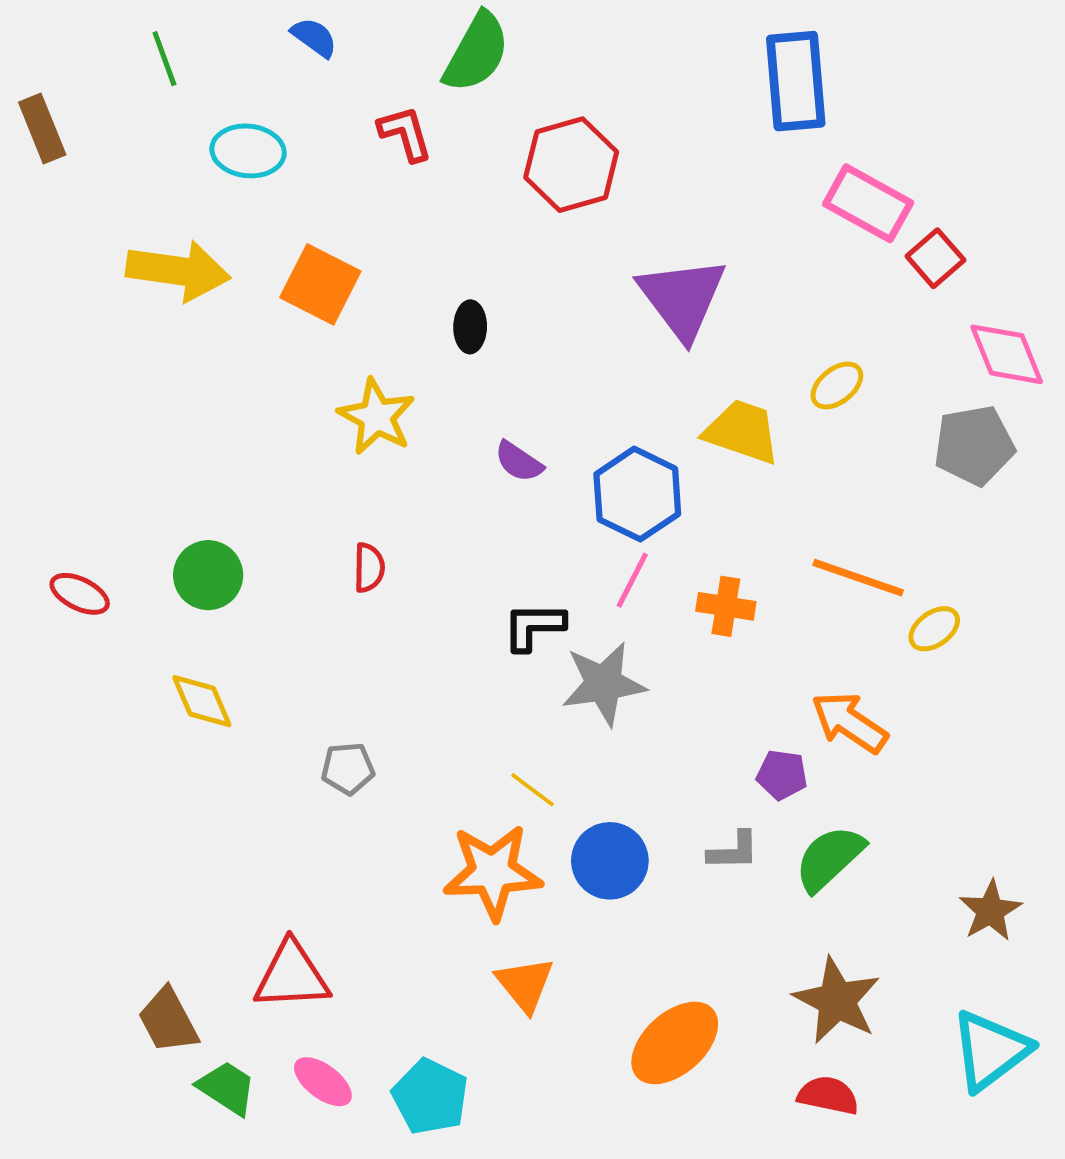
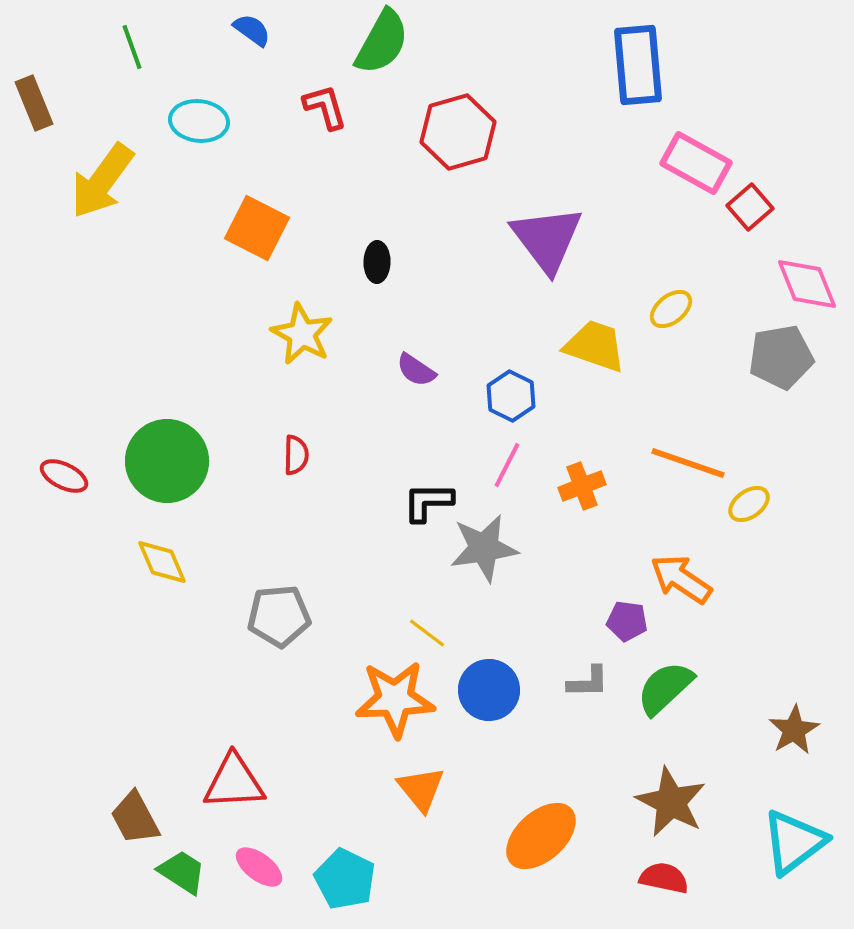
yellow arrow: (178, 271) -> (102, 181), moved, turned 118
blue hexagon: (637, 494) -> (511, 396), size x0.7
green circle: (208, 575) -> (167, 461), size x1.5
orange cross: (726, 606) -> (582, 486), turned -30
gray pentagon: (348, 769) -> (279, 616), size x1.5

